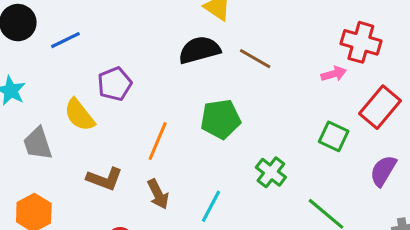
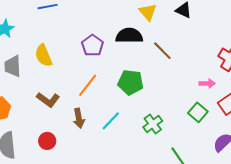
pink arrow: (334, 74) -> (207, 83), moved
purple pentagon: (115, 84) -> (92, 45), moved, turned -30
cyan line: (211, 206) -> (111, 121), moved

